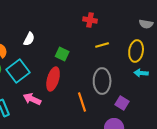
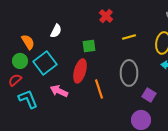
red cross: (90, 20) -> (106, 16), moved, turned 32
green square: (62, 54) -> (89, 46), turned -32
orange line: (82, 102) -> (99, 89), moved

